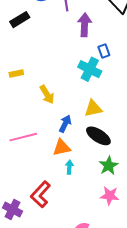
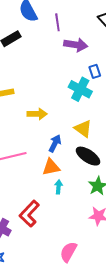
purple arrow: (85, 25) -> (76, 45), turned 95
yellow arrow: (47, 94) -> (37, 114), turned -60
yellow triangle: (93, 108) -> (83, 129), turned 48

